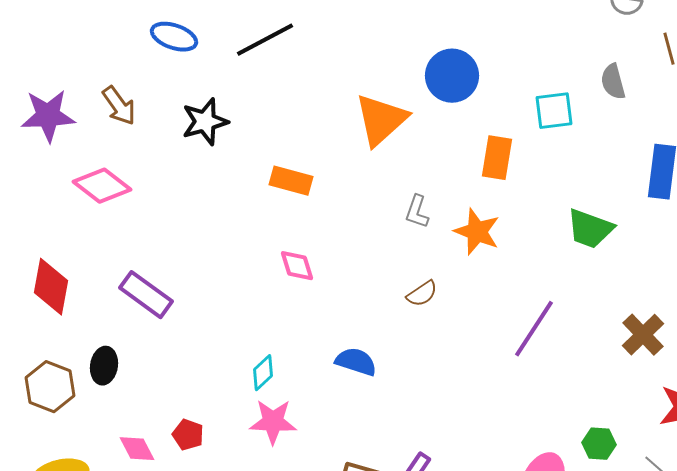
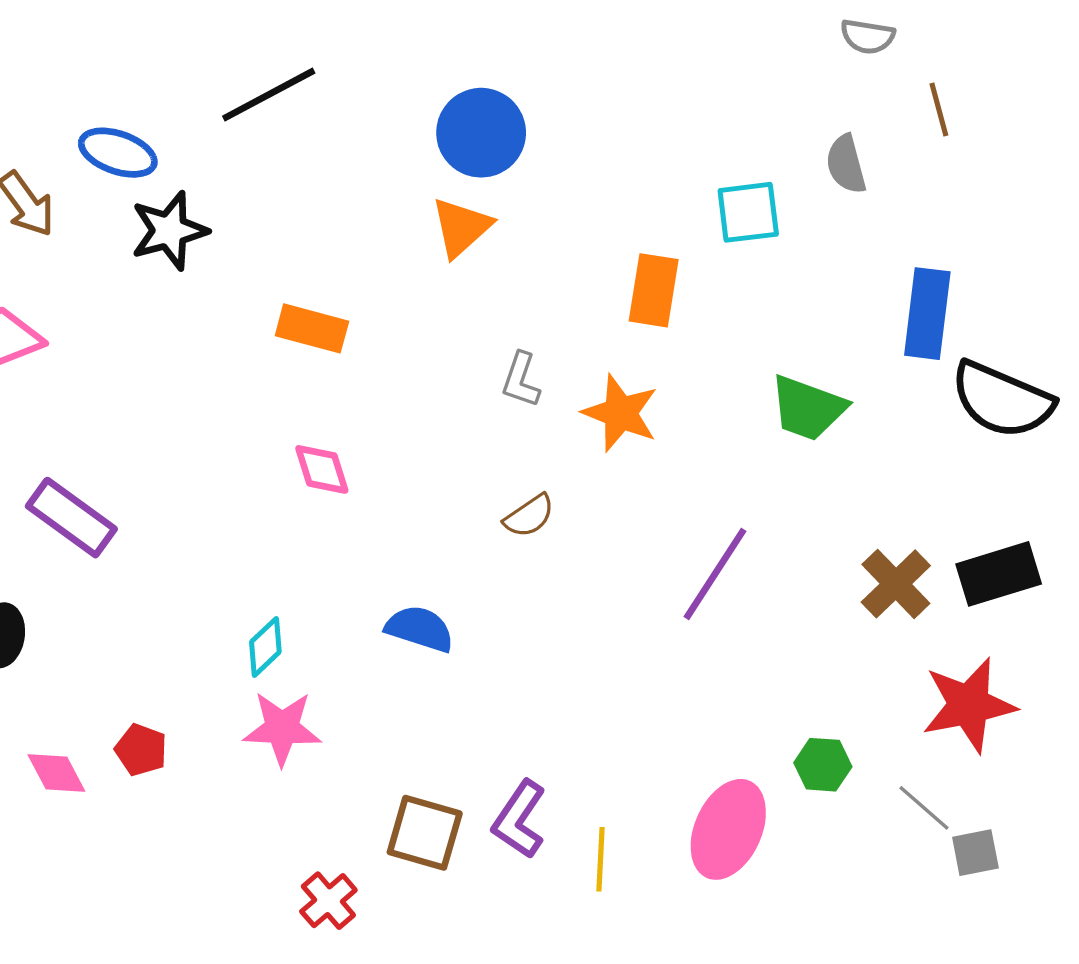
blue ellipse: (174, 37) -> (118, 153), moved
blue circle: (452, 76) -> (481, 133), moved
orange triangle: (381, 120) -> (461, 227), size x0.7

